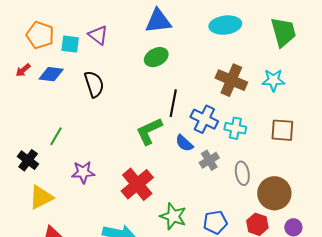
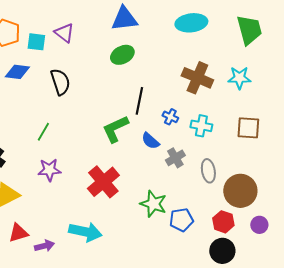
blue cross: (204, 119) -> (170, 117), size x0.6
green line: (56, 136) -> (43, 132), moved
green star: (173, 216) -> (153, 204), moved

